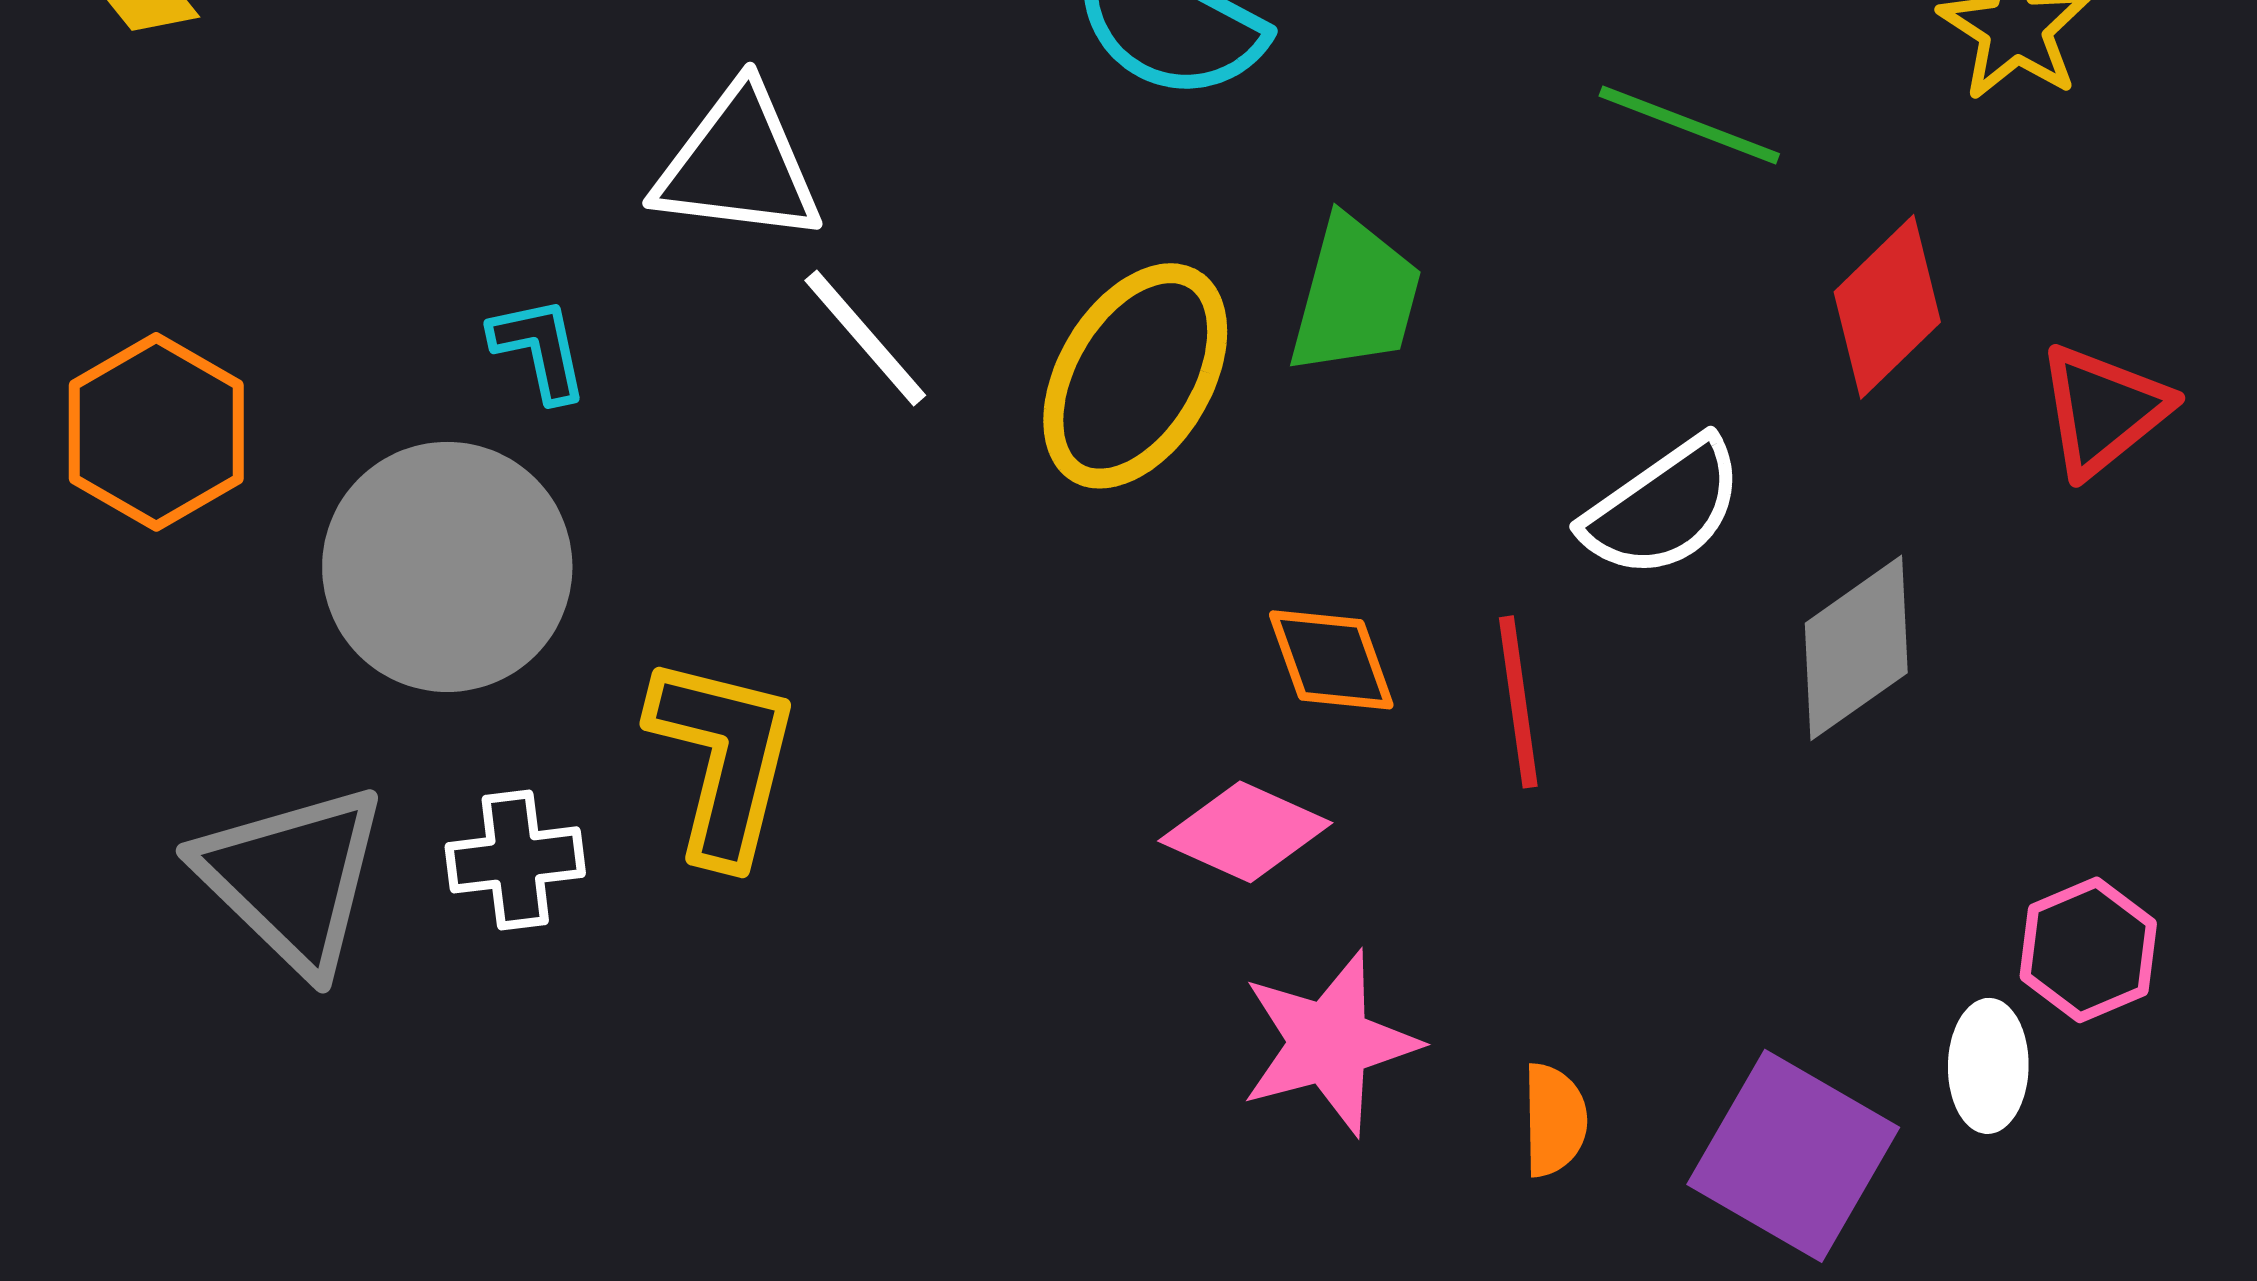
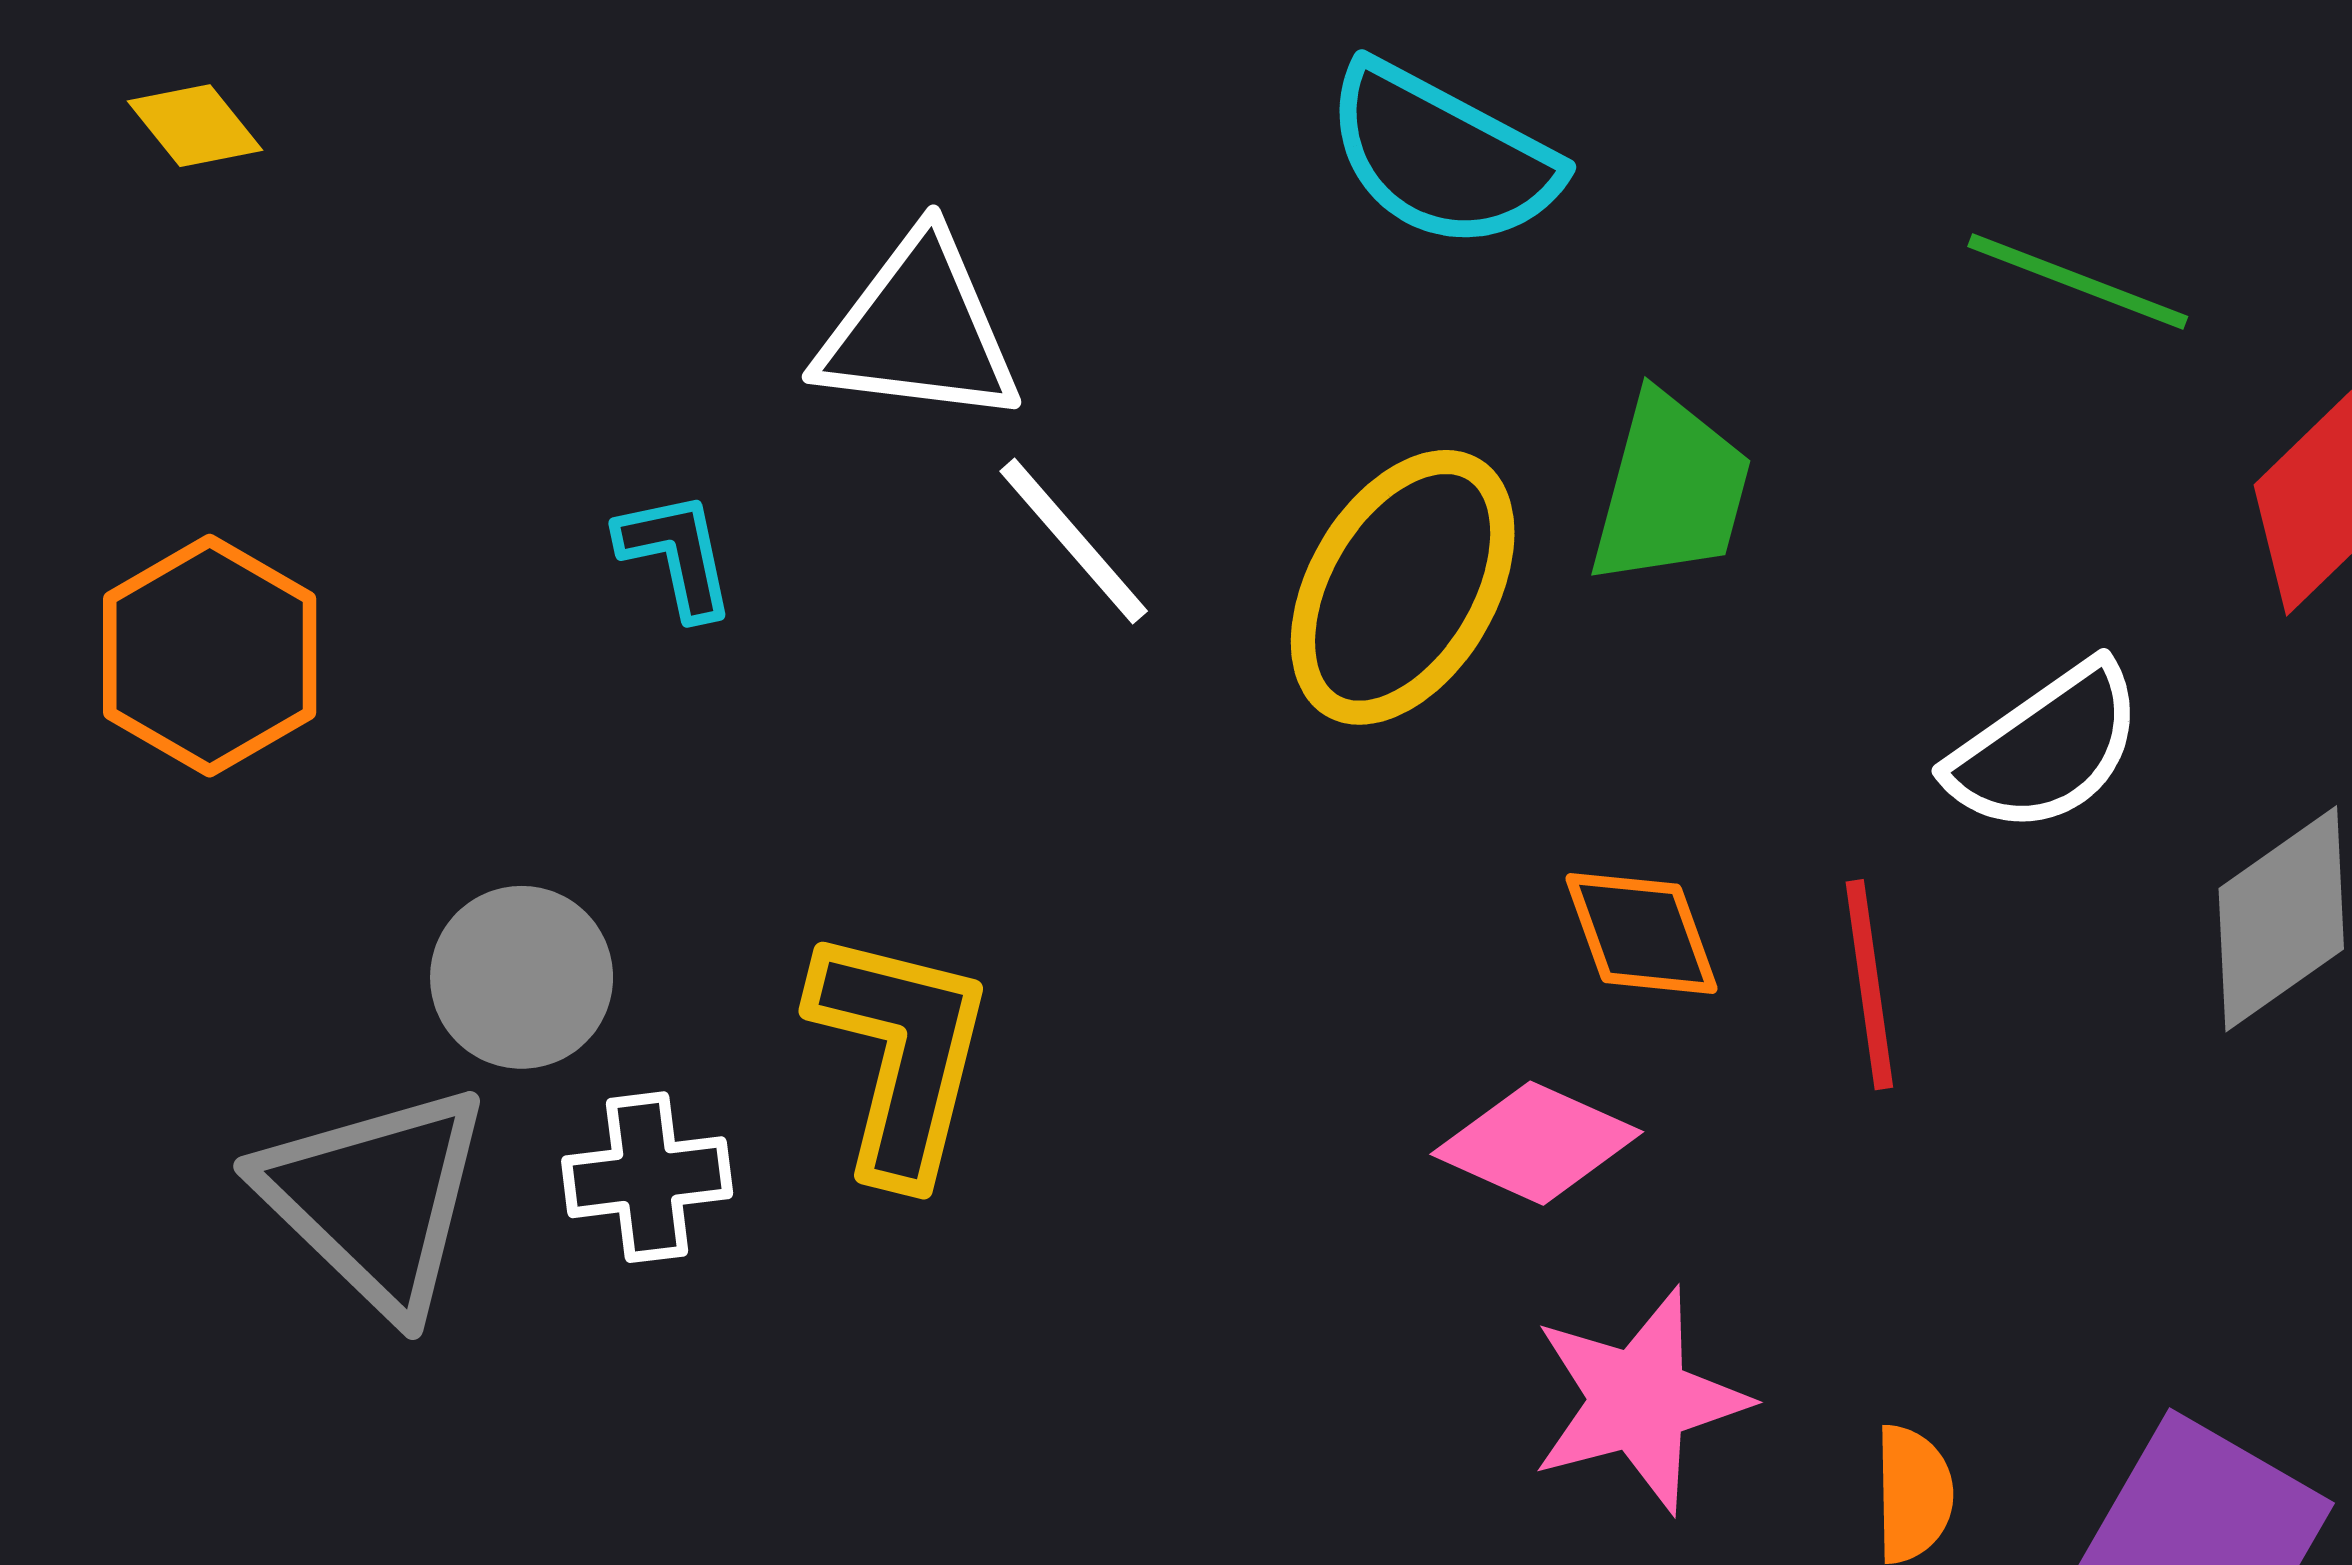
gray circle: (447, 567) -> (522, 977), moved, size x0.6

